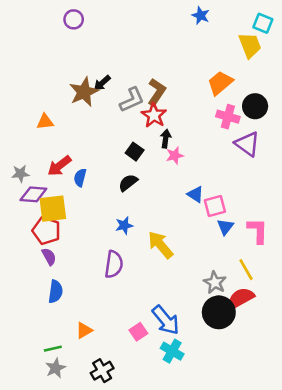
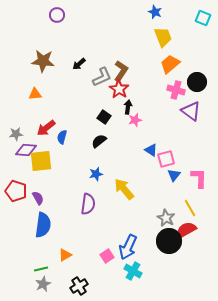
yellow trapezoid: (250, 45) -> (163, 37), moved
brown star: (84, 92) -> (43, 61), moved, turned 30
red pentagon: (46, 231) -> (16, 191), moved
blue semicircle: (55, 292) -> (43, 225), size x1.4
blue arrow: (166, 320) -> (128, 247), turned 65

